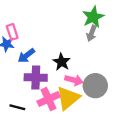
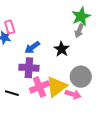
blue arrow: (26, 56) -> (32, 47), moved
black star: (62, 62) -> (62, 49), moved
pink arrow: (74, 80) -> (73, 94), moved

